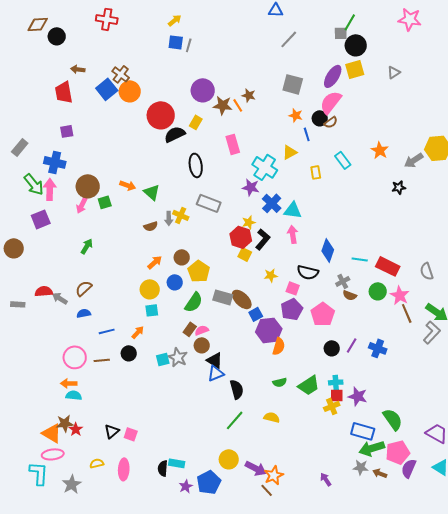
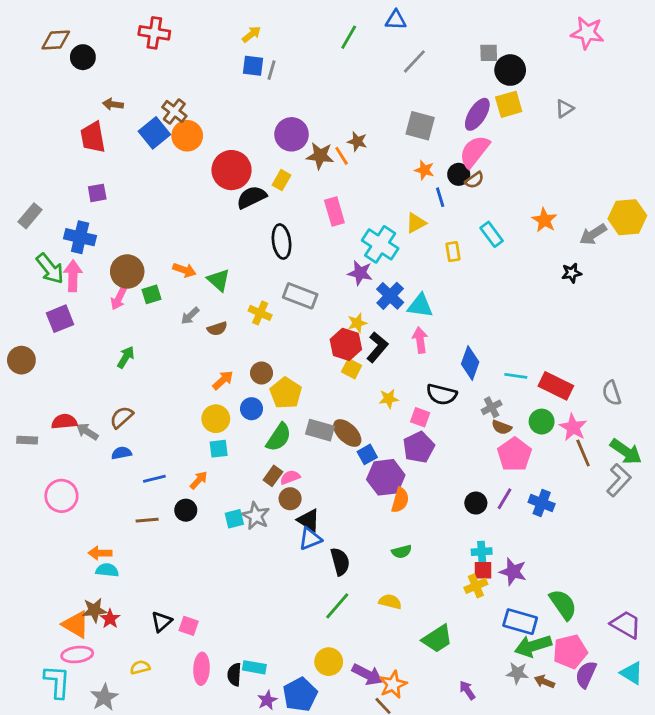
green line: (350, 22) -> (349, 37), moved
gray arrow: (169, 218) -> (190, 316), moved, turned 48
pink pentagon: (323, 314) -> (514, 454), moved
pink circle: (75, 357) -> (61, 496), moved
green trapezoid: (309, 385) -> (437, 639), moved
pink ellipse: (124, 469) -> (201, 669), moved

